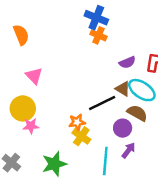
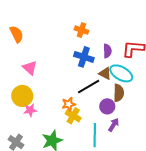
blue cross: (96, 18) -> (84, 57), moved
purple semicircle: (127, 62) -> (107, 51), turned -64
brown semicircle: (137, 113) -> (119, 93), turned 66

